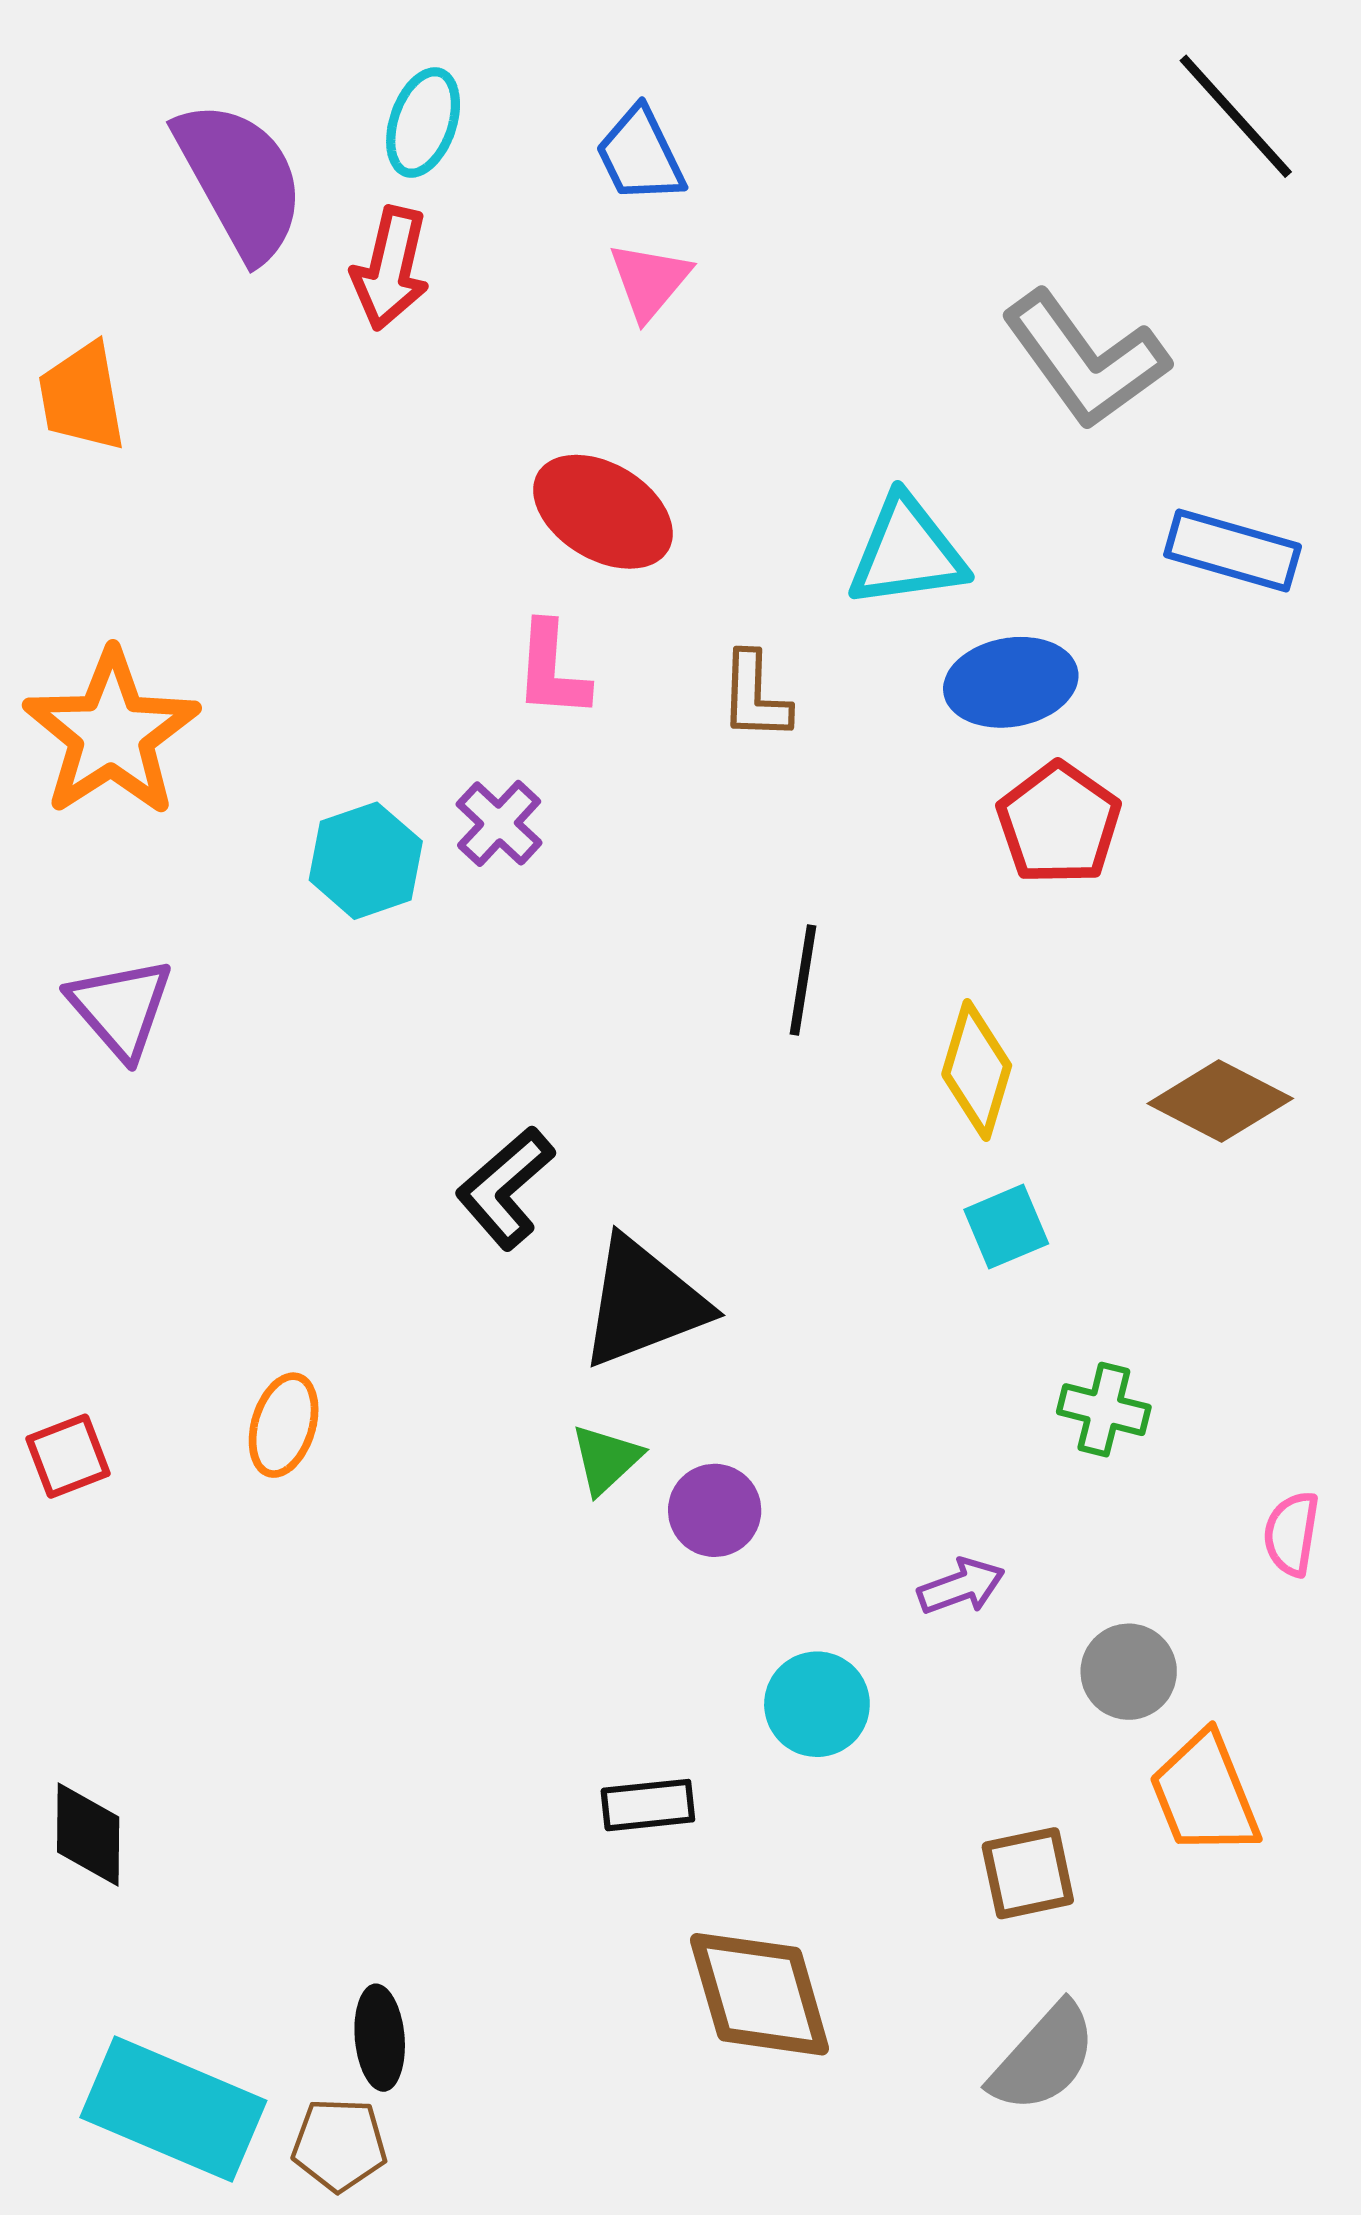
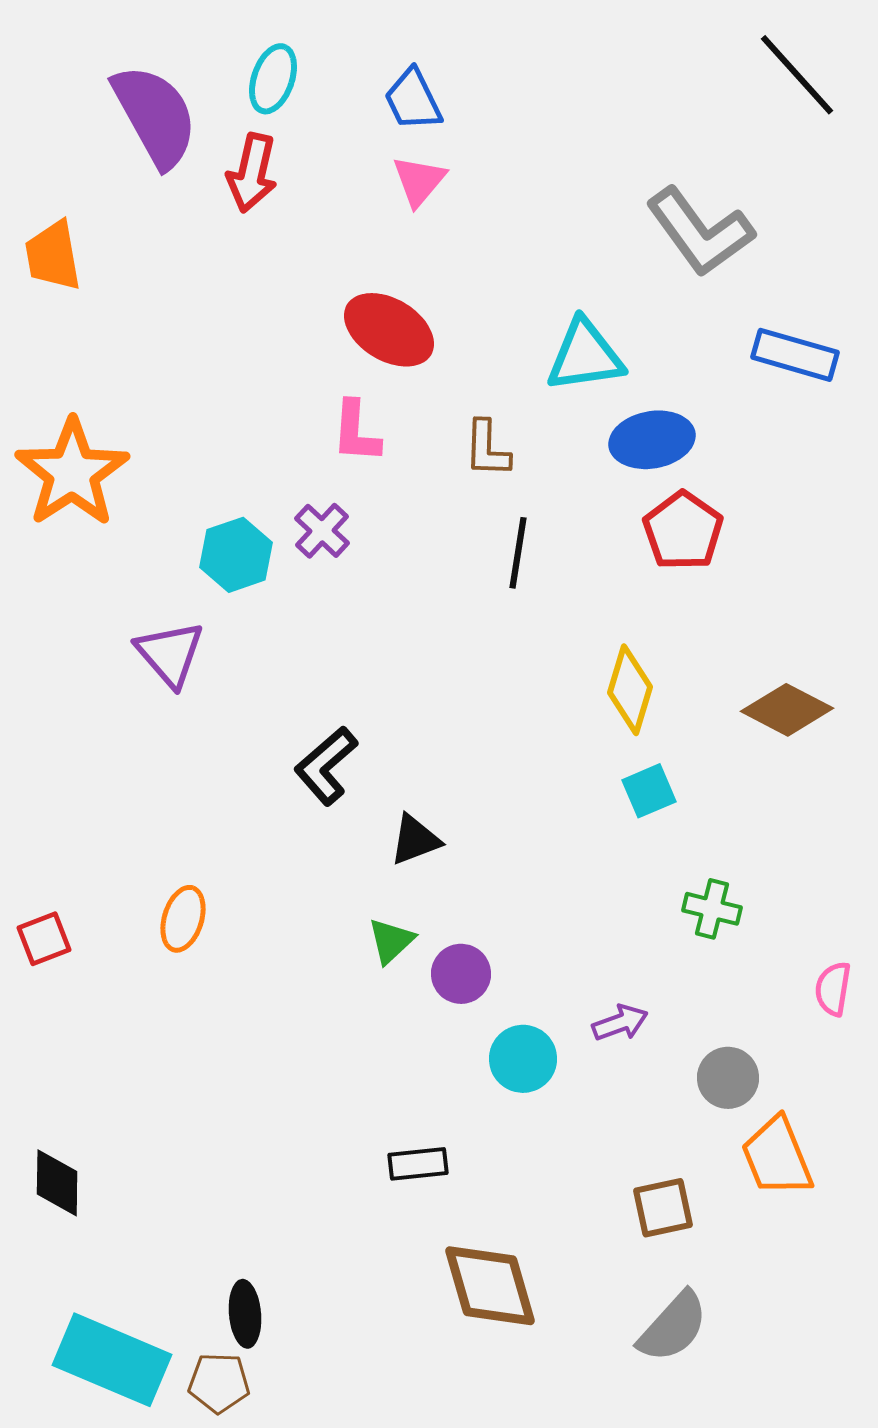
black line: (803, 980) -> (518, 553), moved
purple triangle: (121, 1008) -> (170, 654), moved
black triangle: (643, 1303) -> (415, 840), size x0.6
cyan circle: (817, 1704) -> (523, 1059), moved

